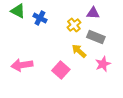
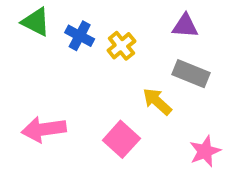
yellow cross: (74, 25) -> (121, 46), moved
pink star: (103, 64) -> (205, 151), moved

